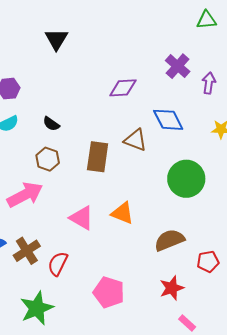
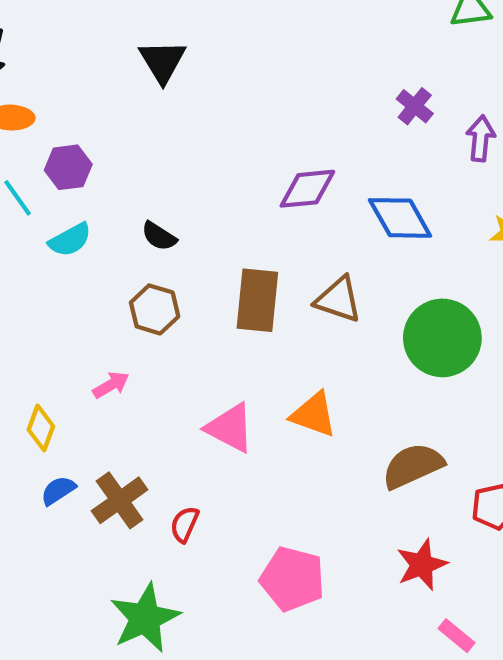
purple cross: (178, 66) -> (415, 106), size x0.7
purple diamond: (123, 88) -> (307, 189), moved
brown triangle: (136, 140) -> (338, 300), moved
pink arrow: (25, 195) -> (111, 385), size x0.5
red semicircle: (58, 264) -> (184, 524), size x0.7

